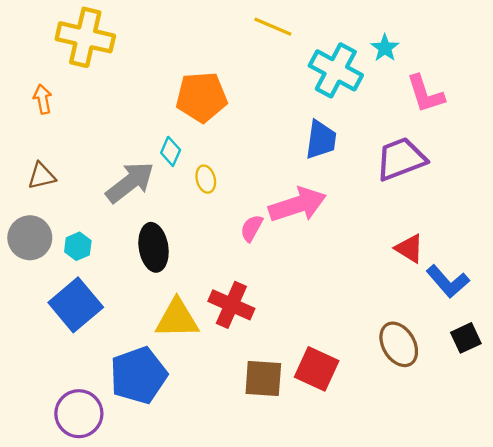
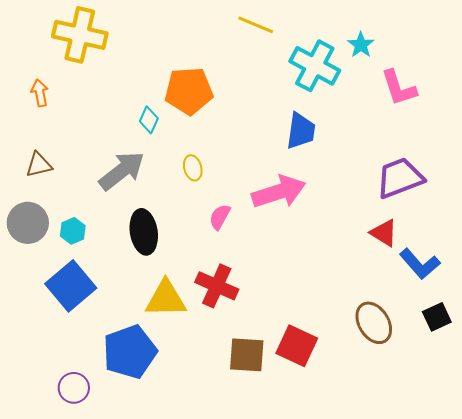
cyan diamond: (171, 151) -> (149, 120), moved
purple trapezoid: (401, 159) -> (400, 178), moved
pink semicircle: (252, 228) -> (220, 217), moved
purple circle: (79, 414) -> (74, 388), size x0.7

